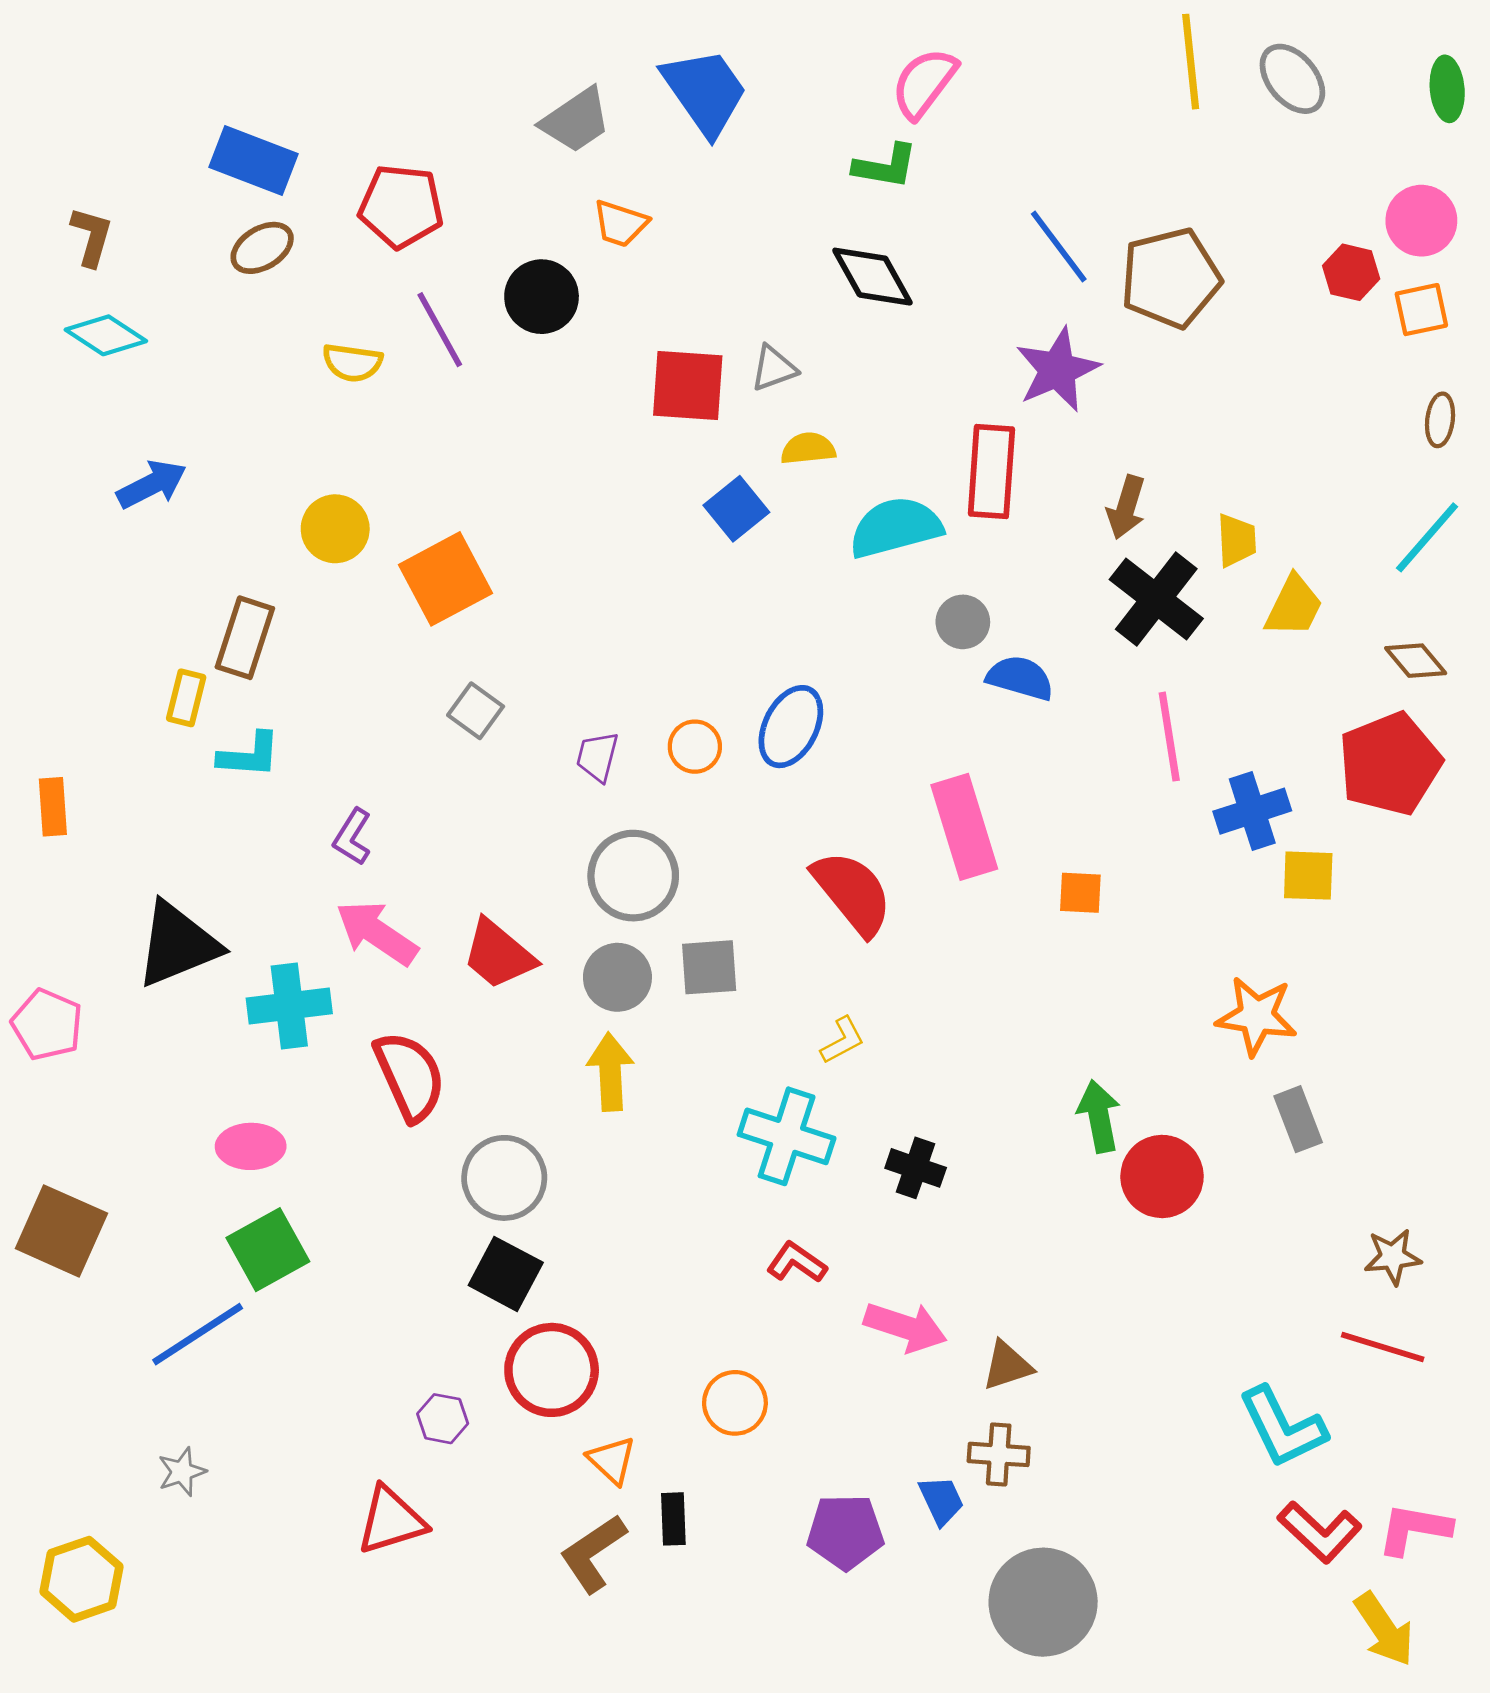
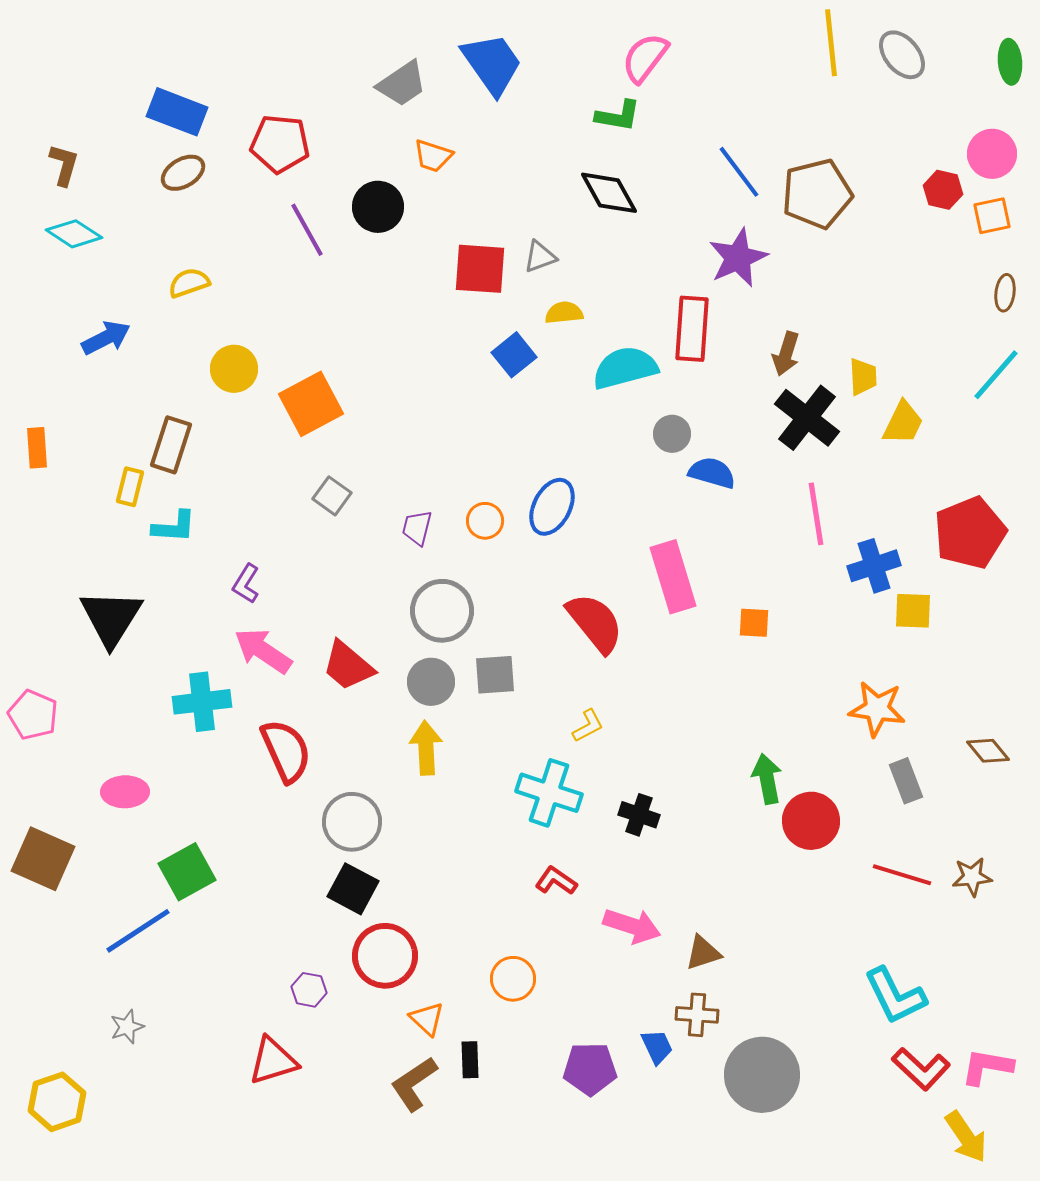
yellow semicircle: (352, 363) -> (189, 283), moved, turned 153
brown diamond: (1416, 661) -> (988, 751), moved
orange rectangle: (53, 807) -> (37, 448), moved
black triangle: (178, 944) -> (111, 618), moved, turned -36
pink ellipse: (251, 1146) -> (125, 792), moved
red line: (1383, 1347) -> (902, 875), moved
gray circle: (1043, 1602) -> (762, 1075), moved

